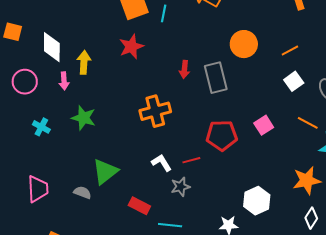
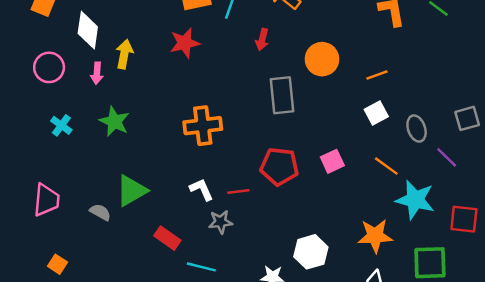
red arrow: (184, 69) -> (262, 40), moved

